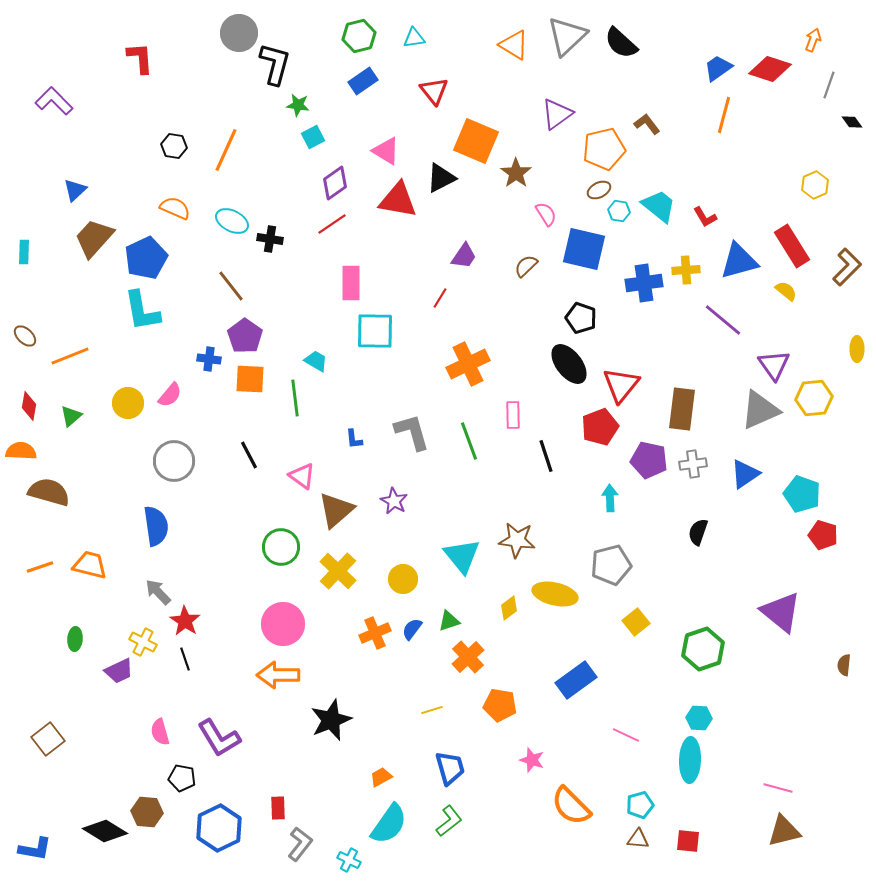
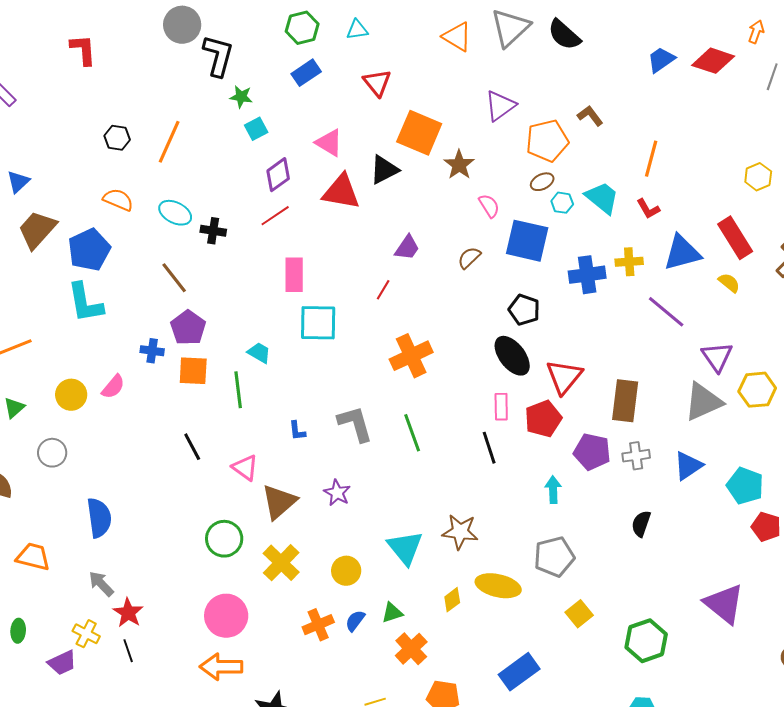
orange line: (724, 115) -> (651, 159), moved
pink rectangle: (513, 415) -> (501, 407), moved
gray circle: (174, 461) -> (52, 453), moved, size x0.7

